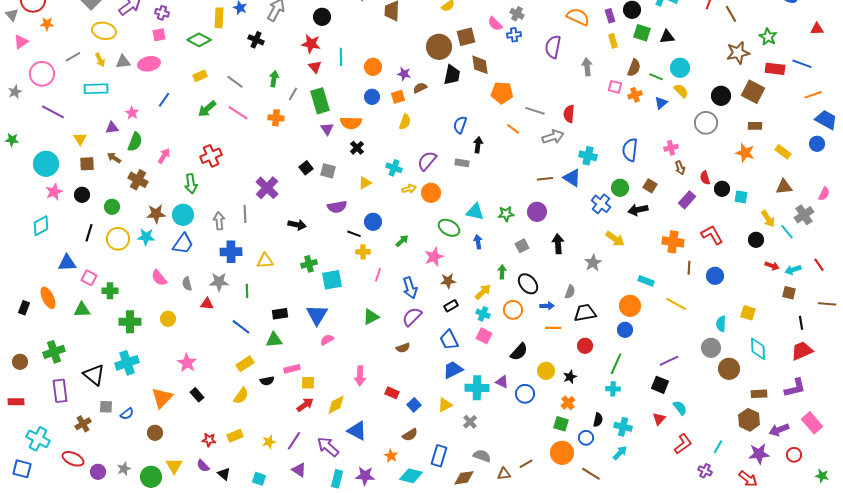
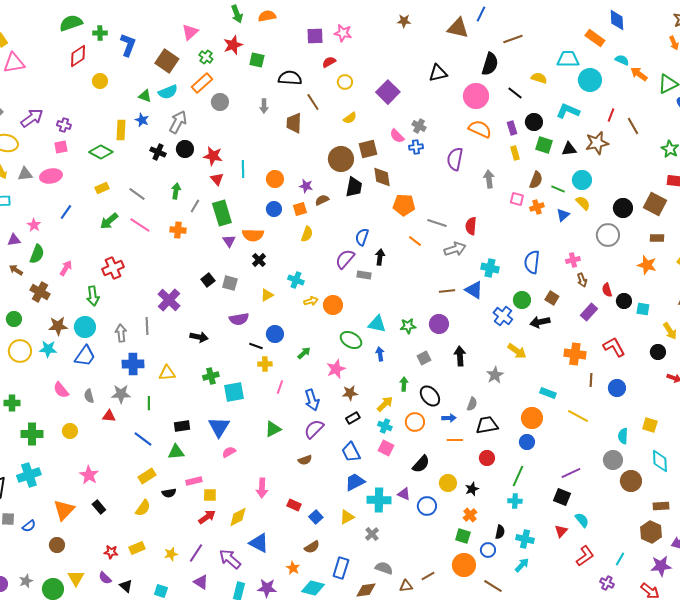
black circle: (322, 17) -> (185, 149), moved
brown star: (738, 53) -> (597, 143), moved
purple semicircle: (427, 161) -> (345, 259), moved

